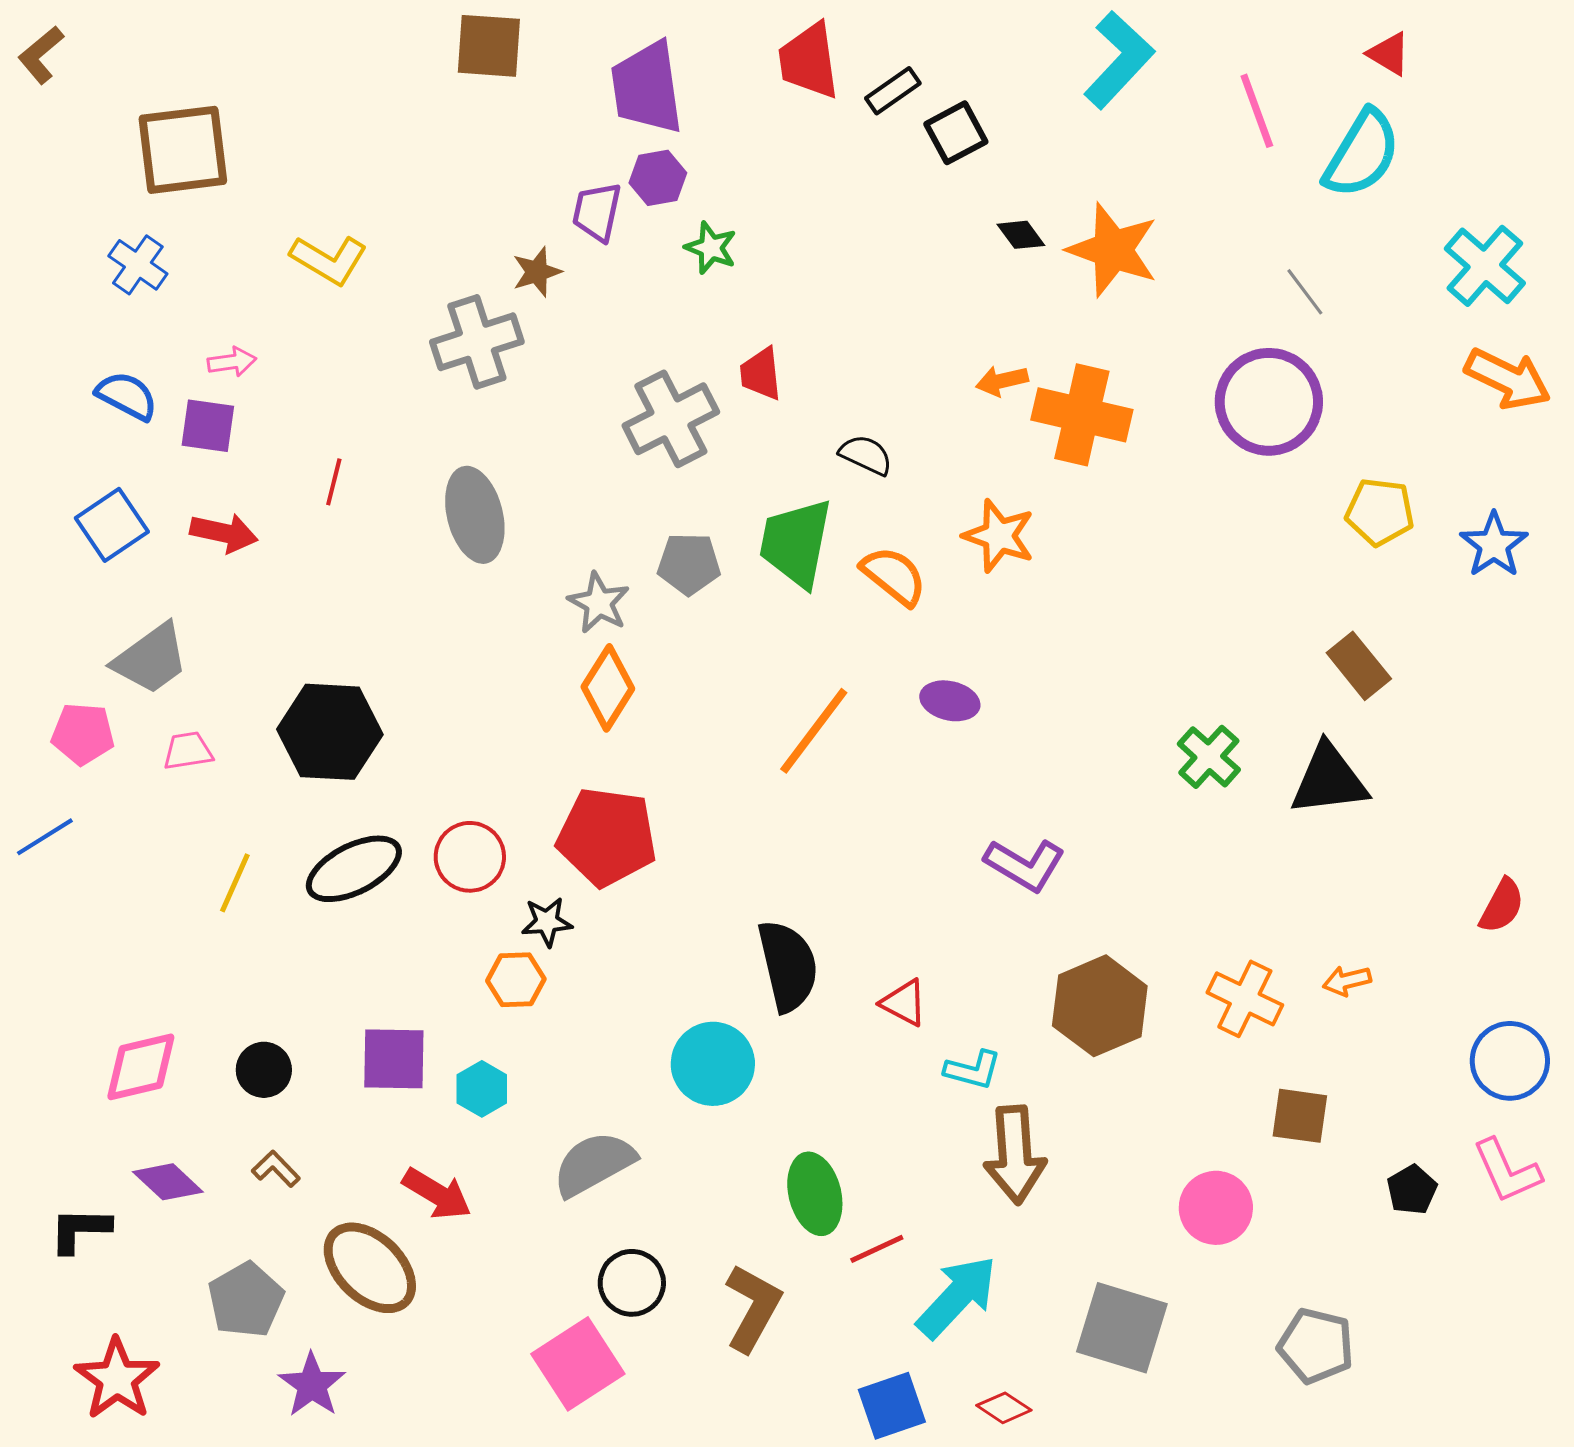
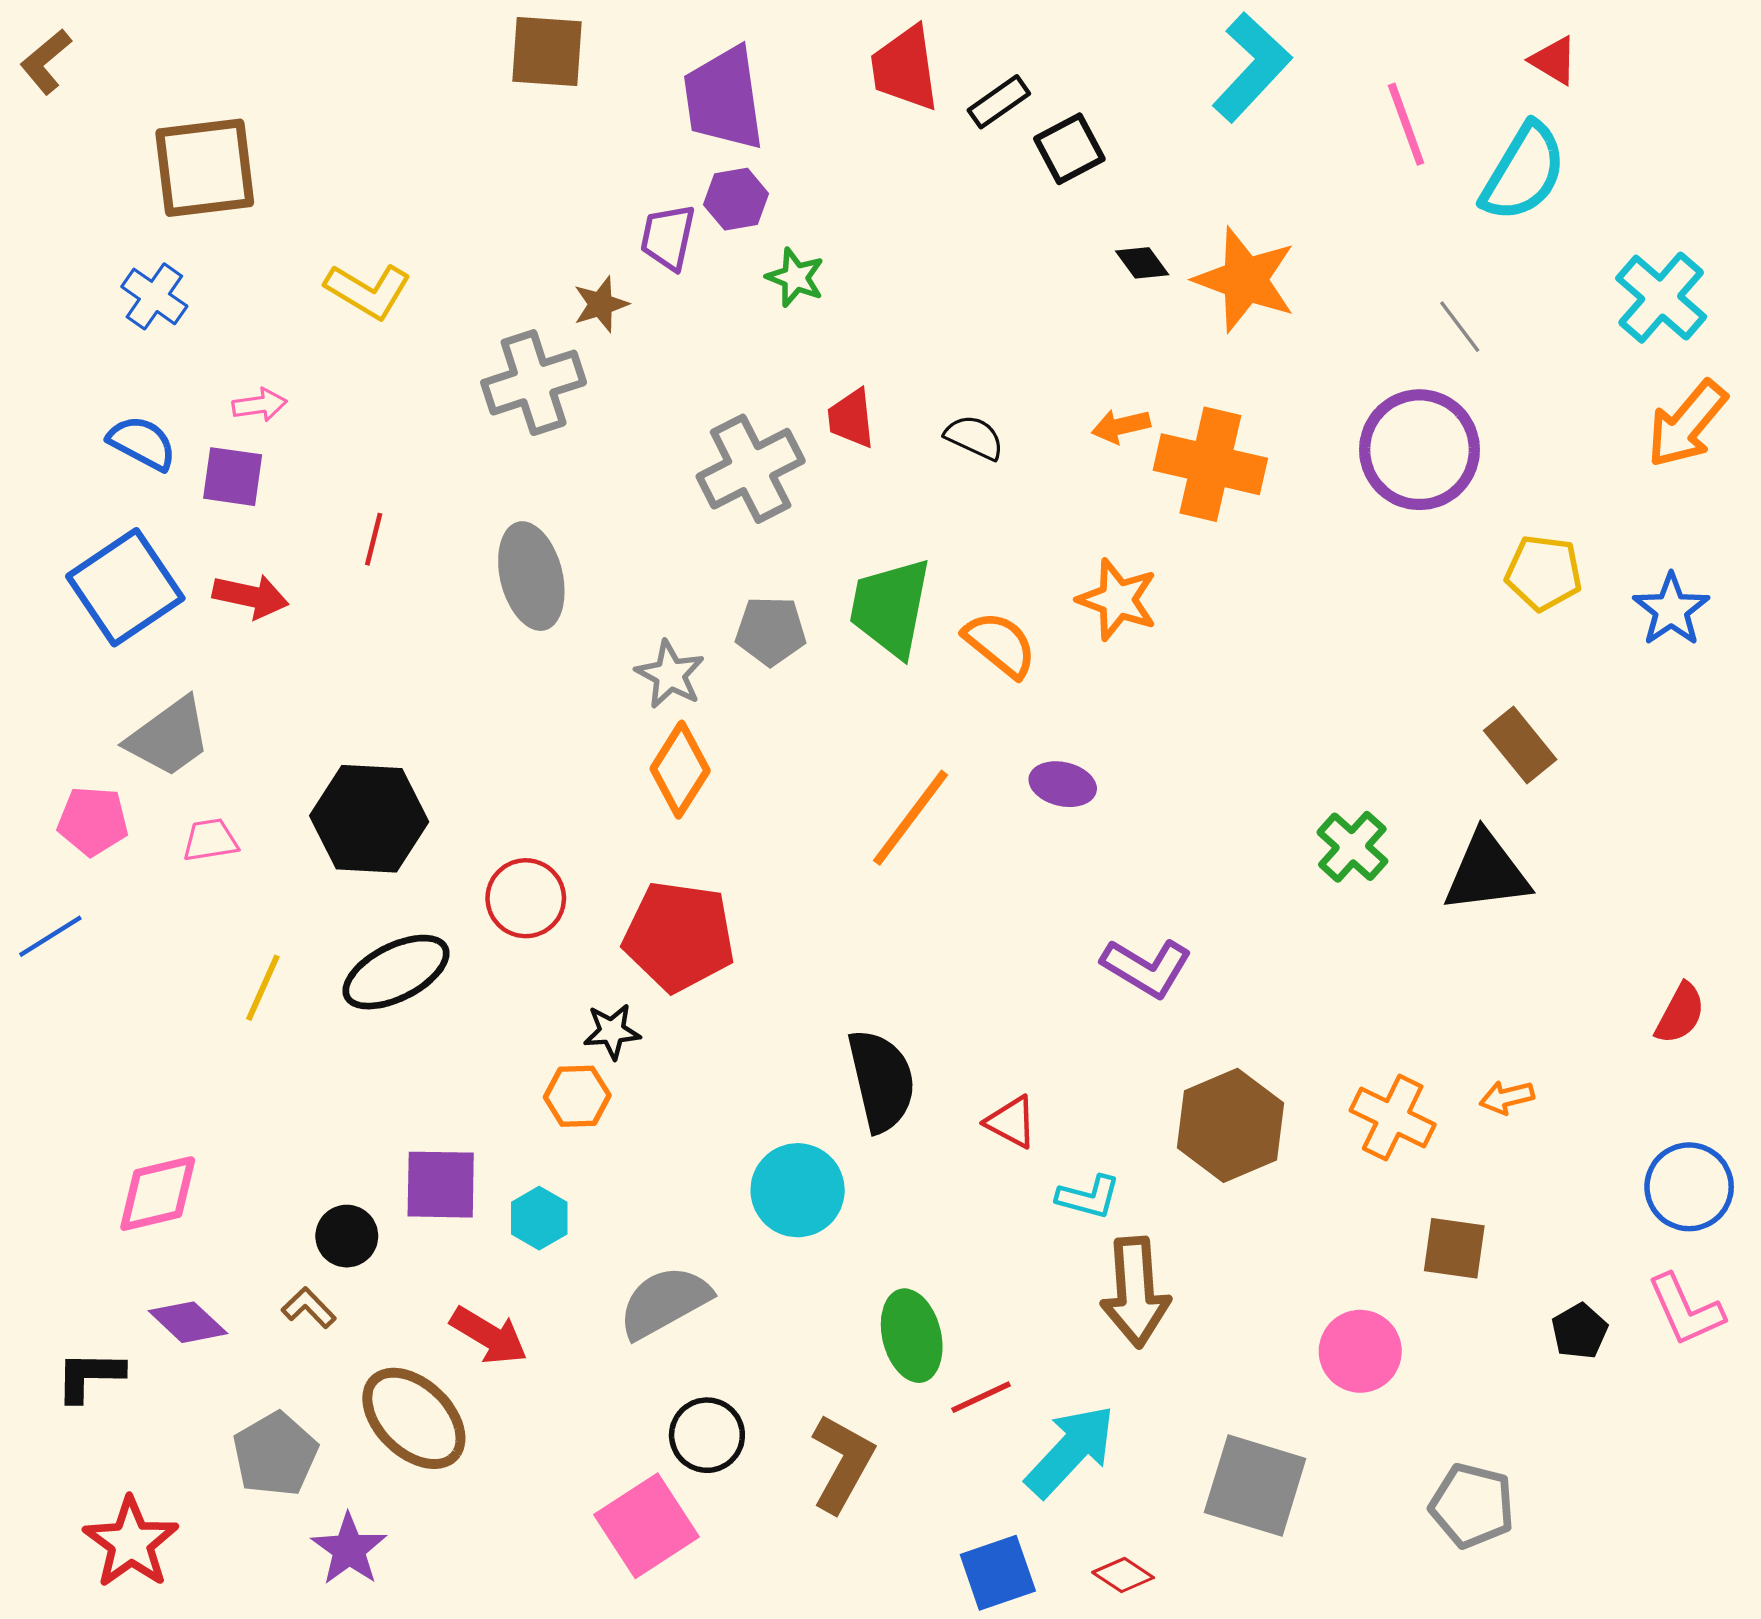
orange arrow: (1508, 379) -> (1687, 424), turned 104
black semicircle: (866, 455) -> (974, 437), moved
blue square: (112, 525) -> (125, 587), size x1.4
red circle: (470, 857) -> (526, 898), moved
black circle: (264, 1070) -> (347, 1236), moved

